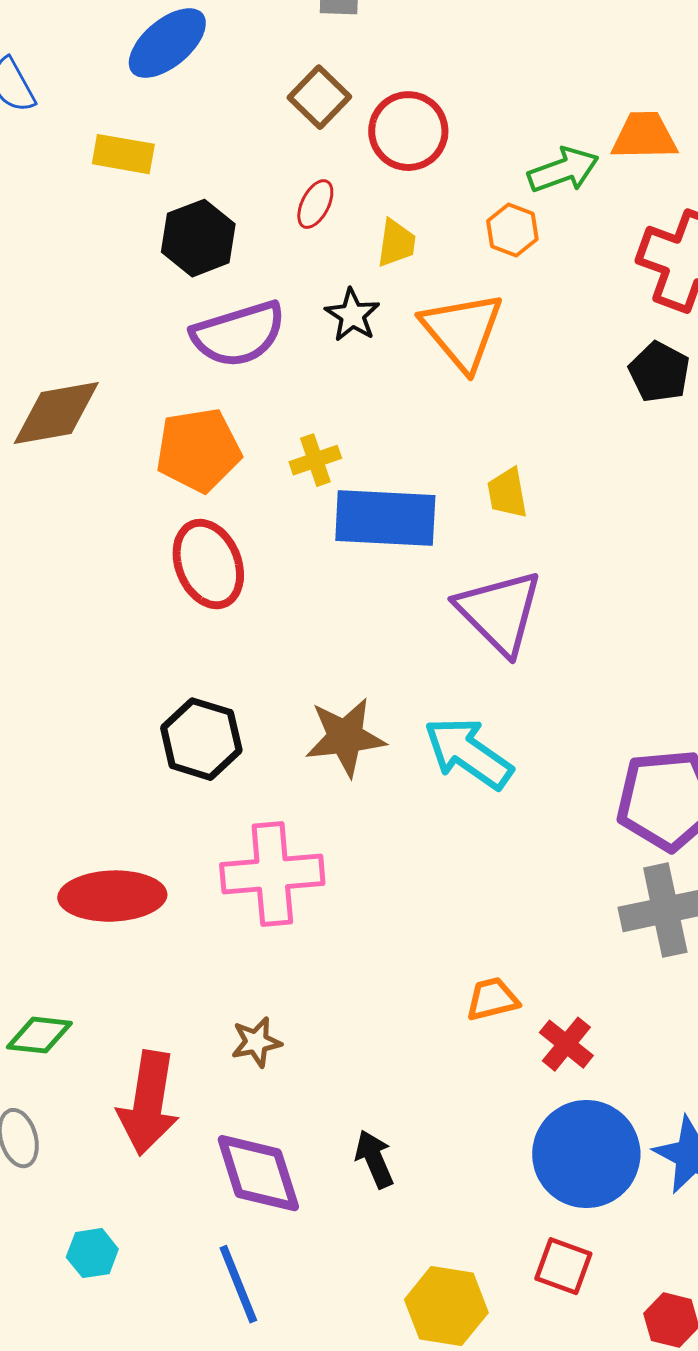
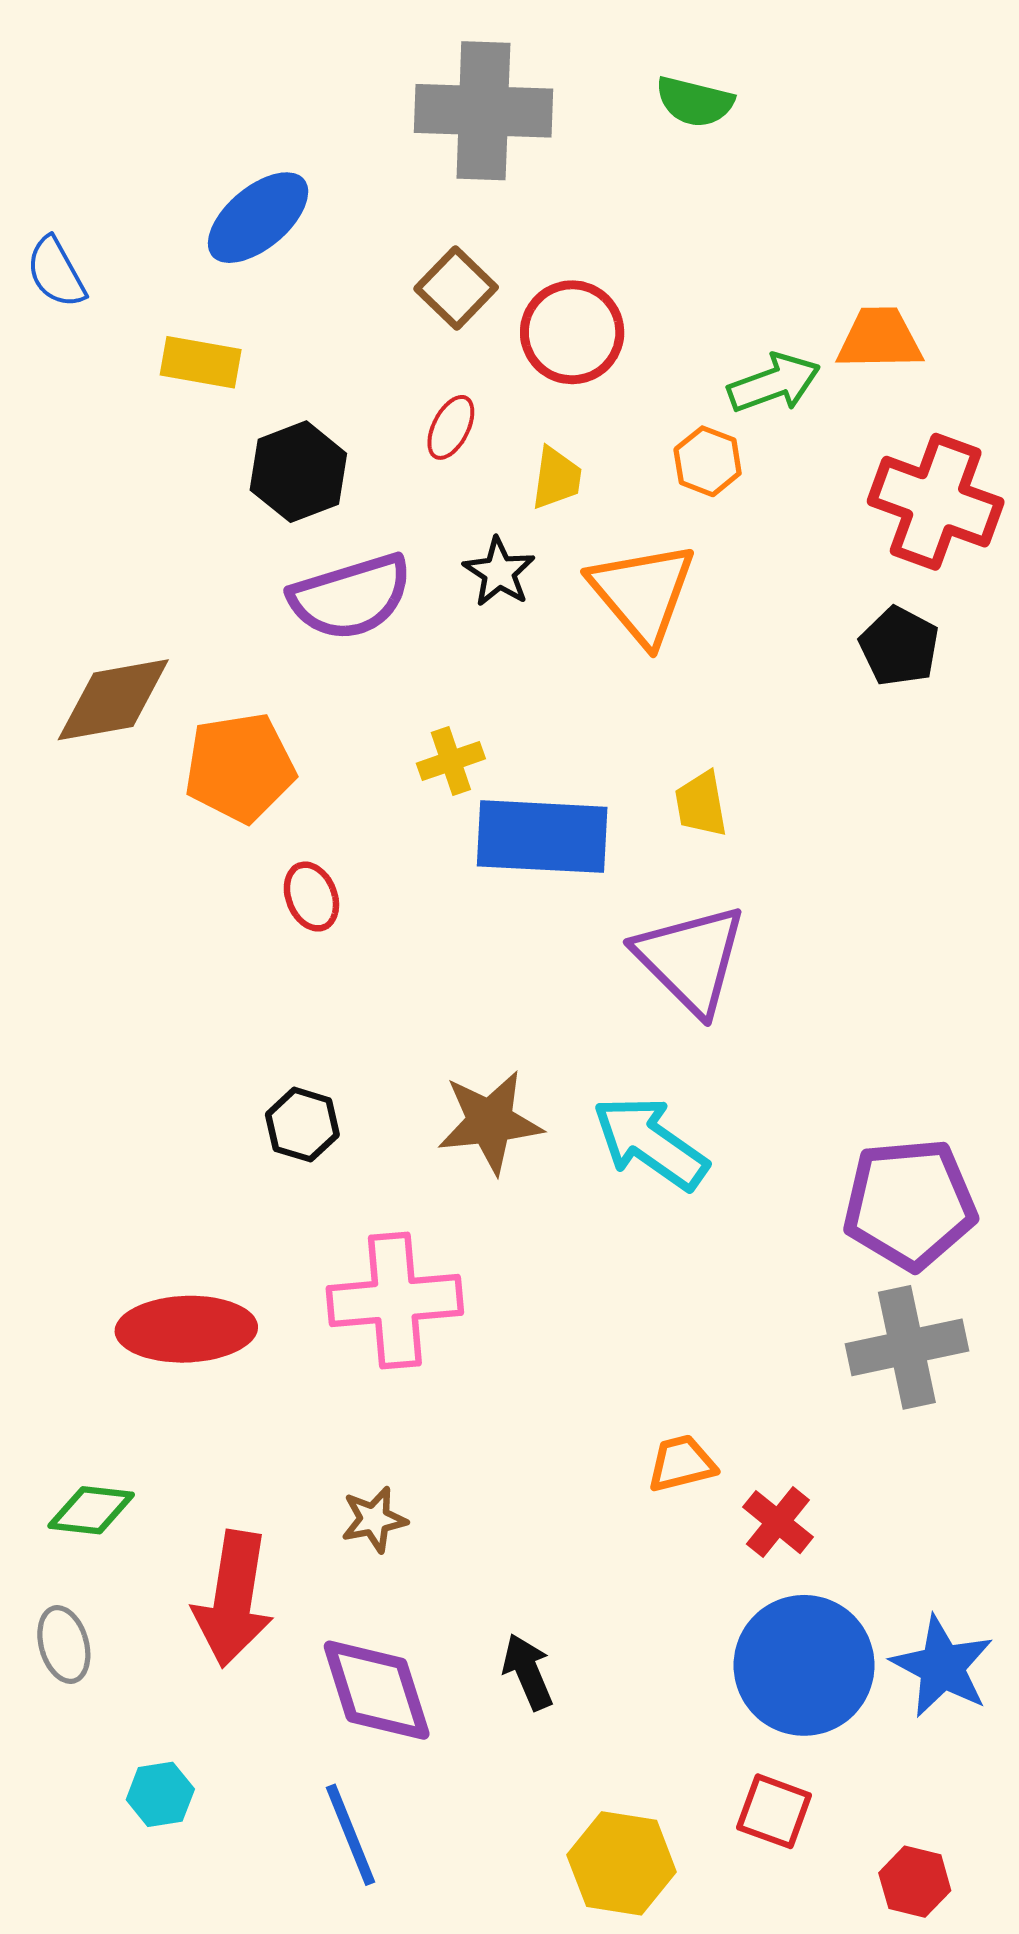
orange pentagon: (198, 450) -> (240, 768), moved
red ellipse: (208, 564) -> (311, 897), size x0.6
black hexagon: (201, 739) -> (302, 1125), size x0.7

